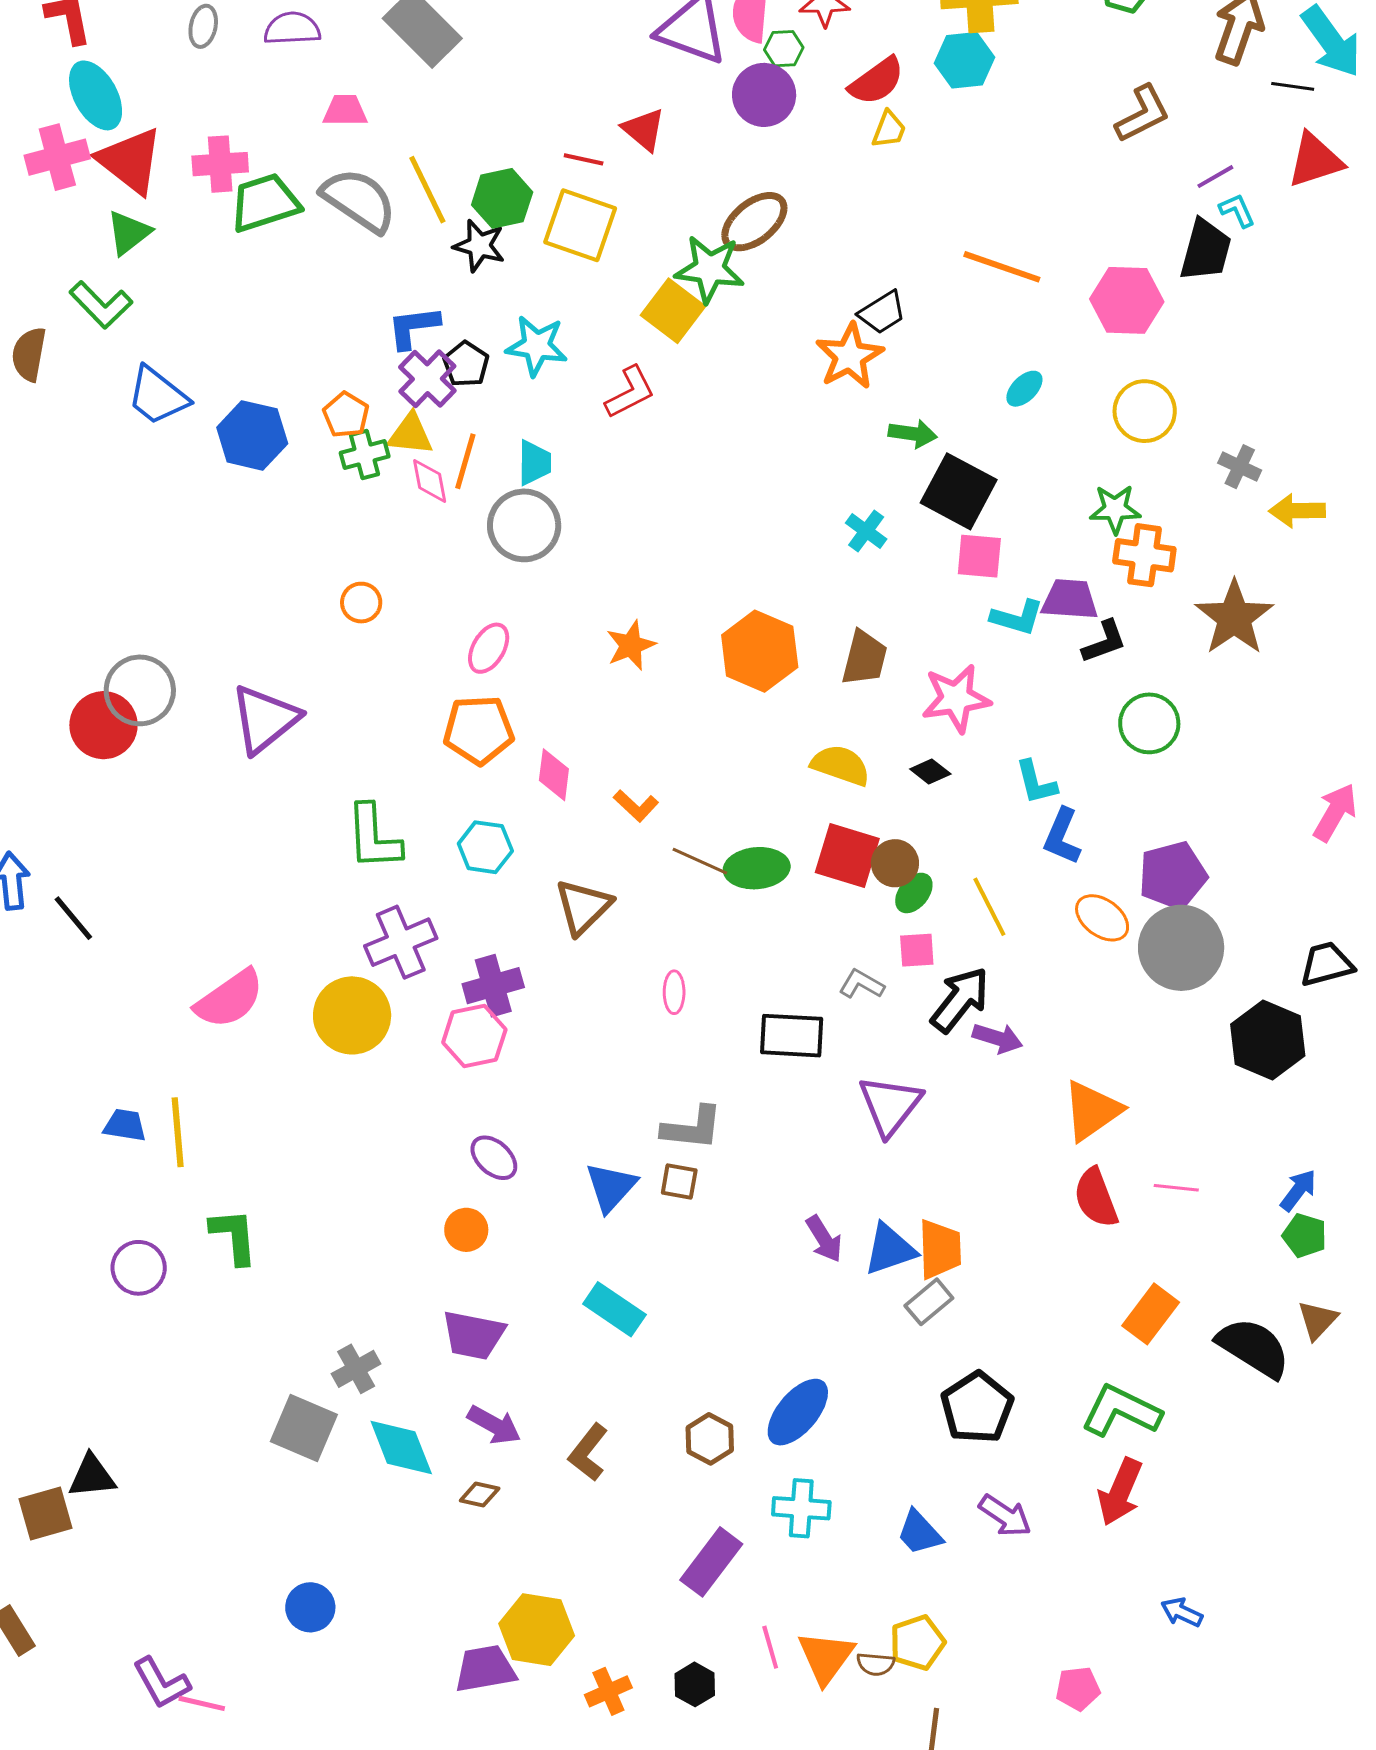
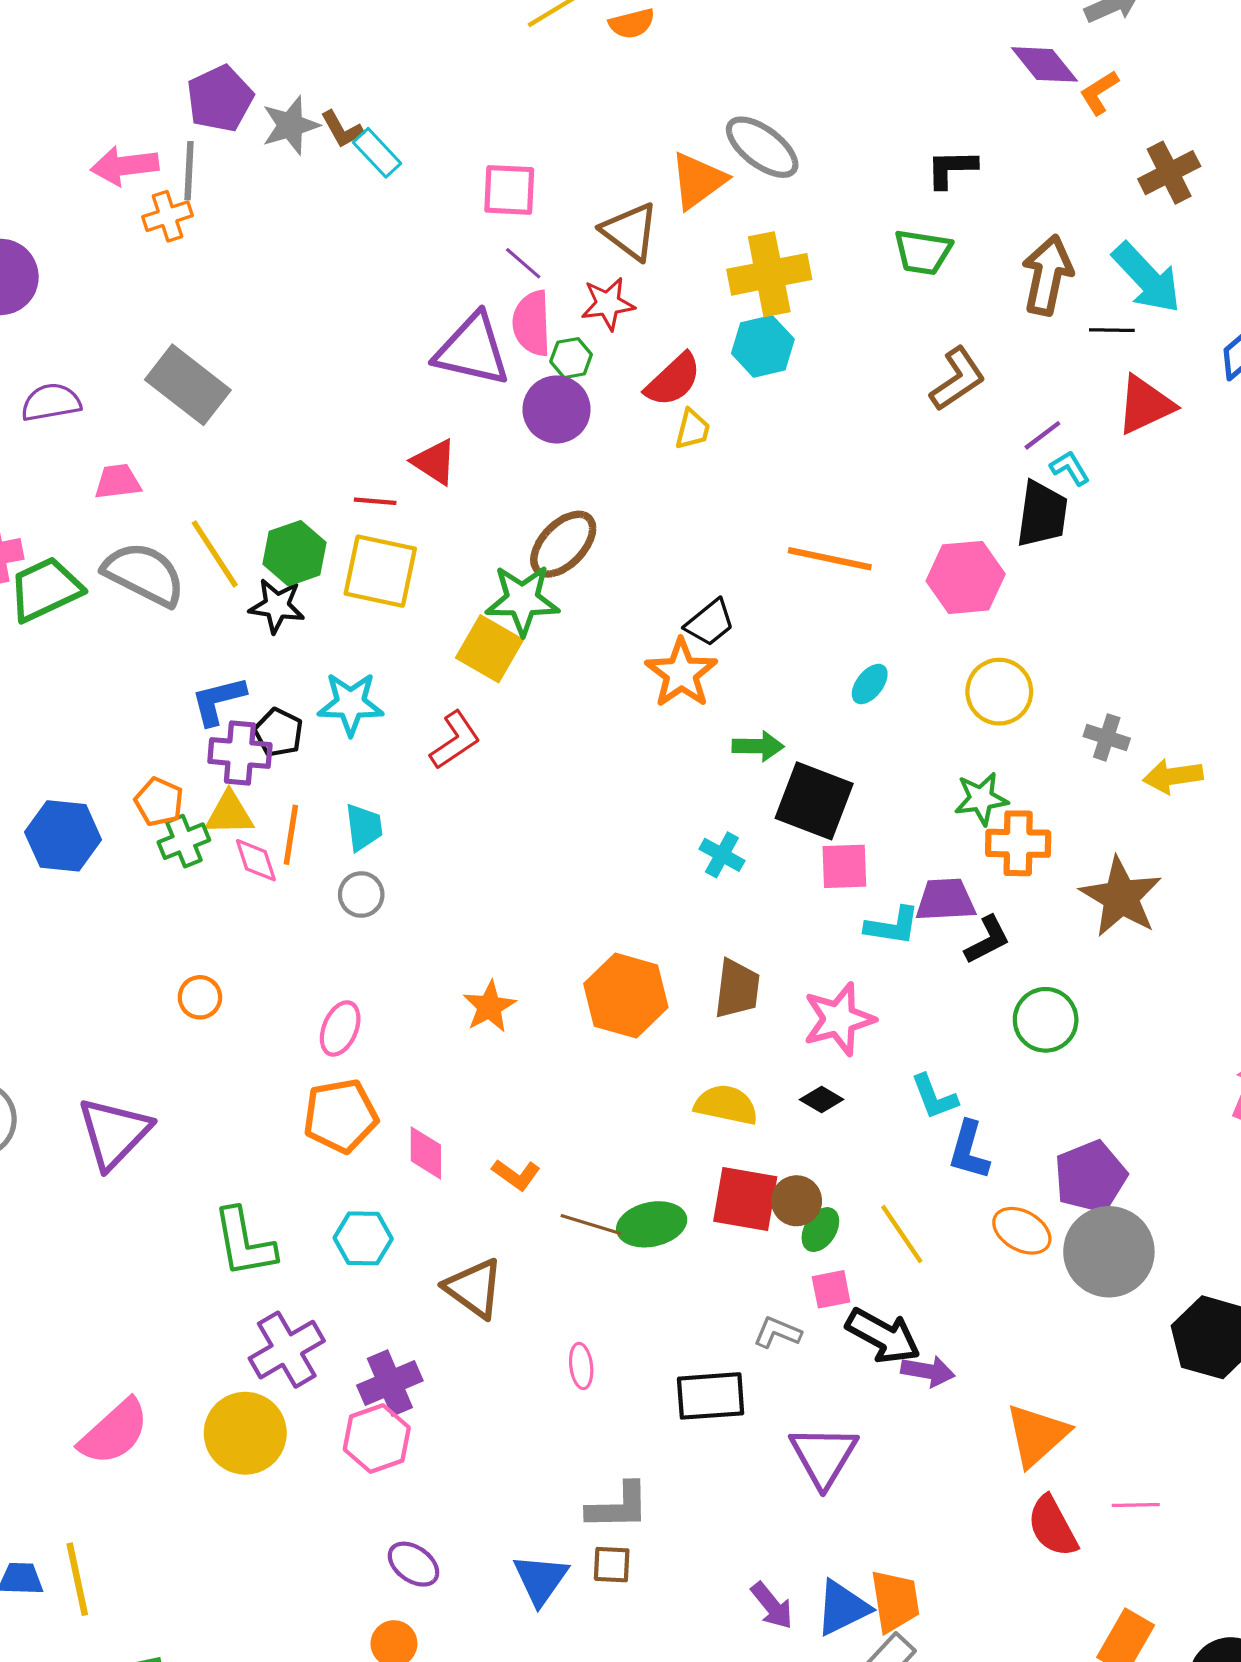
purple cross: (427, 379) -> (240, 753), turned -32
gray circle: (524, 525) -> (361, 895), size x0.6
brown triangle: (583, 907) -> (474, 1288), turned -32
black arrow: (960, 1000) -> (883, 1336), turned 88

